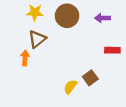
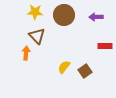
brown triangle: (37, 39) -> (37, 36), turned -36
yellow semicircle: (70, 87) -> (64, 67), moved

